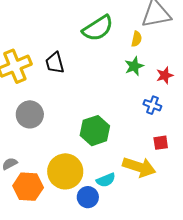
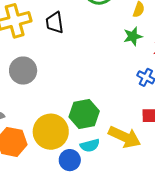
green hexagon: (95, 131) -> (84, 114), moved

